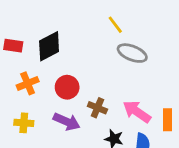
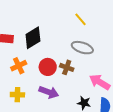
gray ellipse: (132, 53) -> (82, 48), moved
brown cross: (97, 108) -> (67, 67), moved

